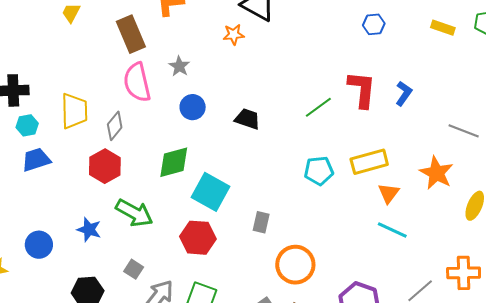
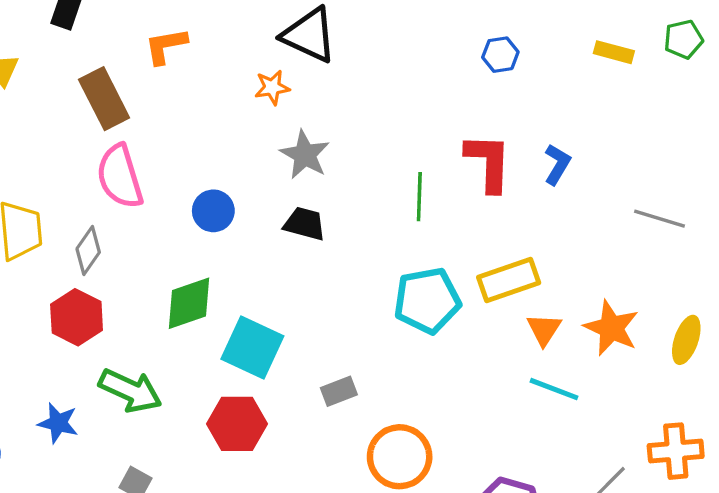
gray star: (179, 66) -> (305, 155), moved, size x1.4
green line: (318, 107) -> (419, 197), turned -48
cyan pentagon: (319, 171) -> (427, 301), size x1.4
orange star: (436, 173) -> (611, 328), moved
gray rectangle: (261, 222) -> (339, 391), turned 60

